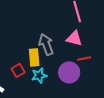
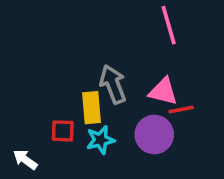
pink triangle: (74, 38) -> (163, 91), moved
red square: (18, 70) -> (63, 131), turned 32

